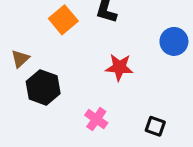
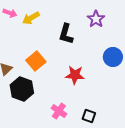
orange square: (63, 20) -> (36, 61), moved
black square: (155, 126) -> (89, 116), moved

